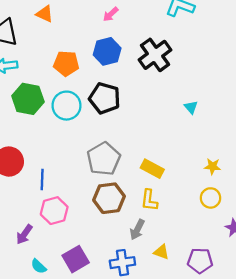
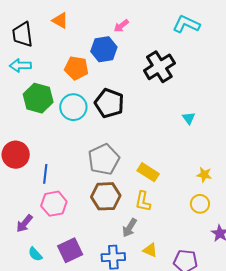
blue hexagon: (107, 51) -> (104, 49), moved

